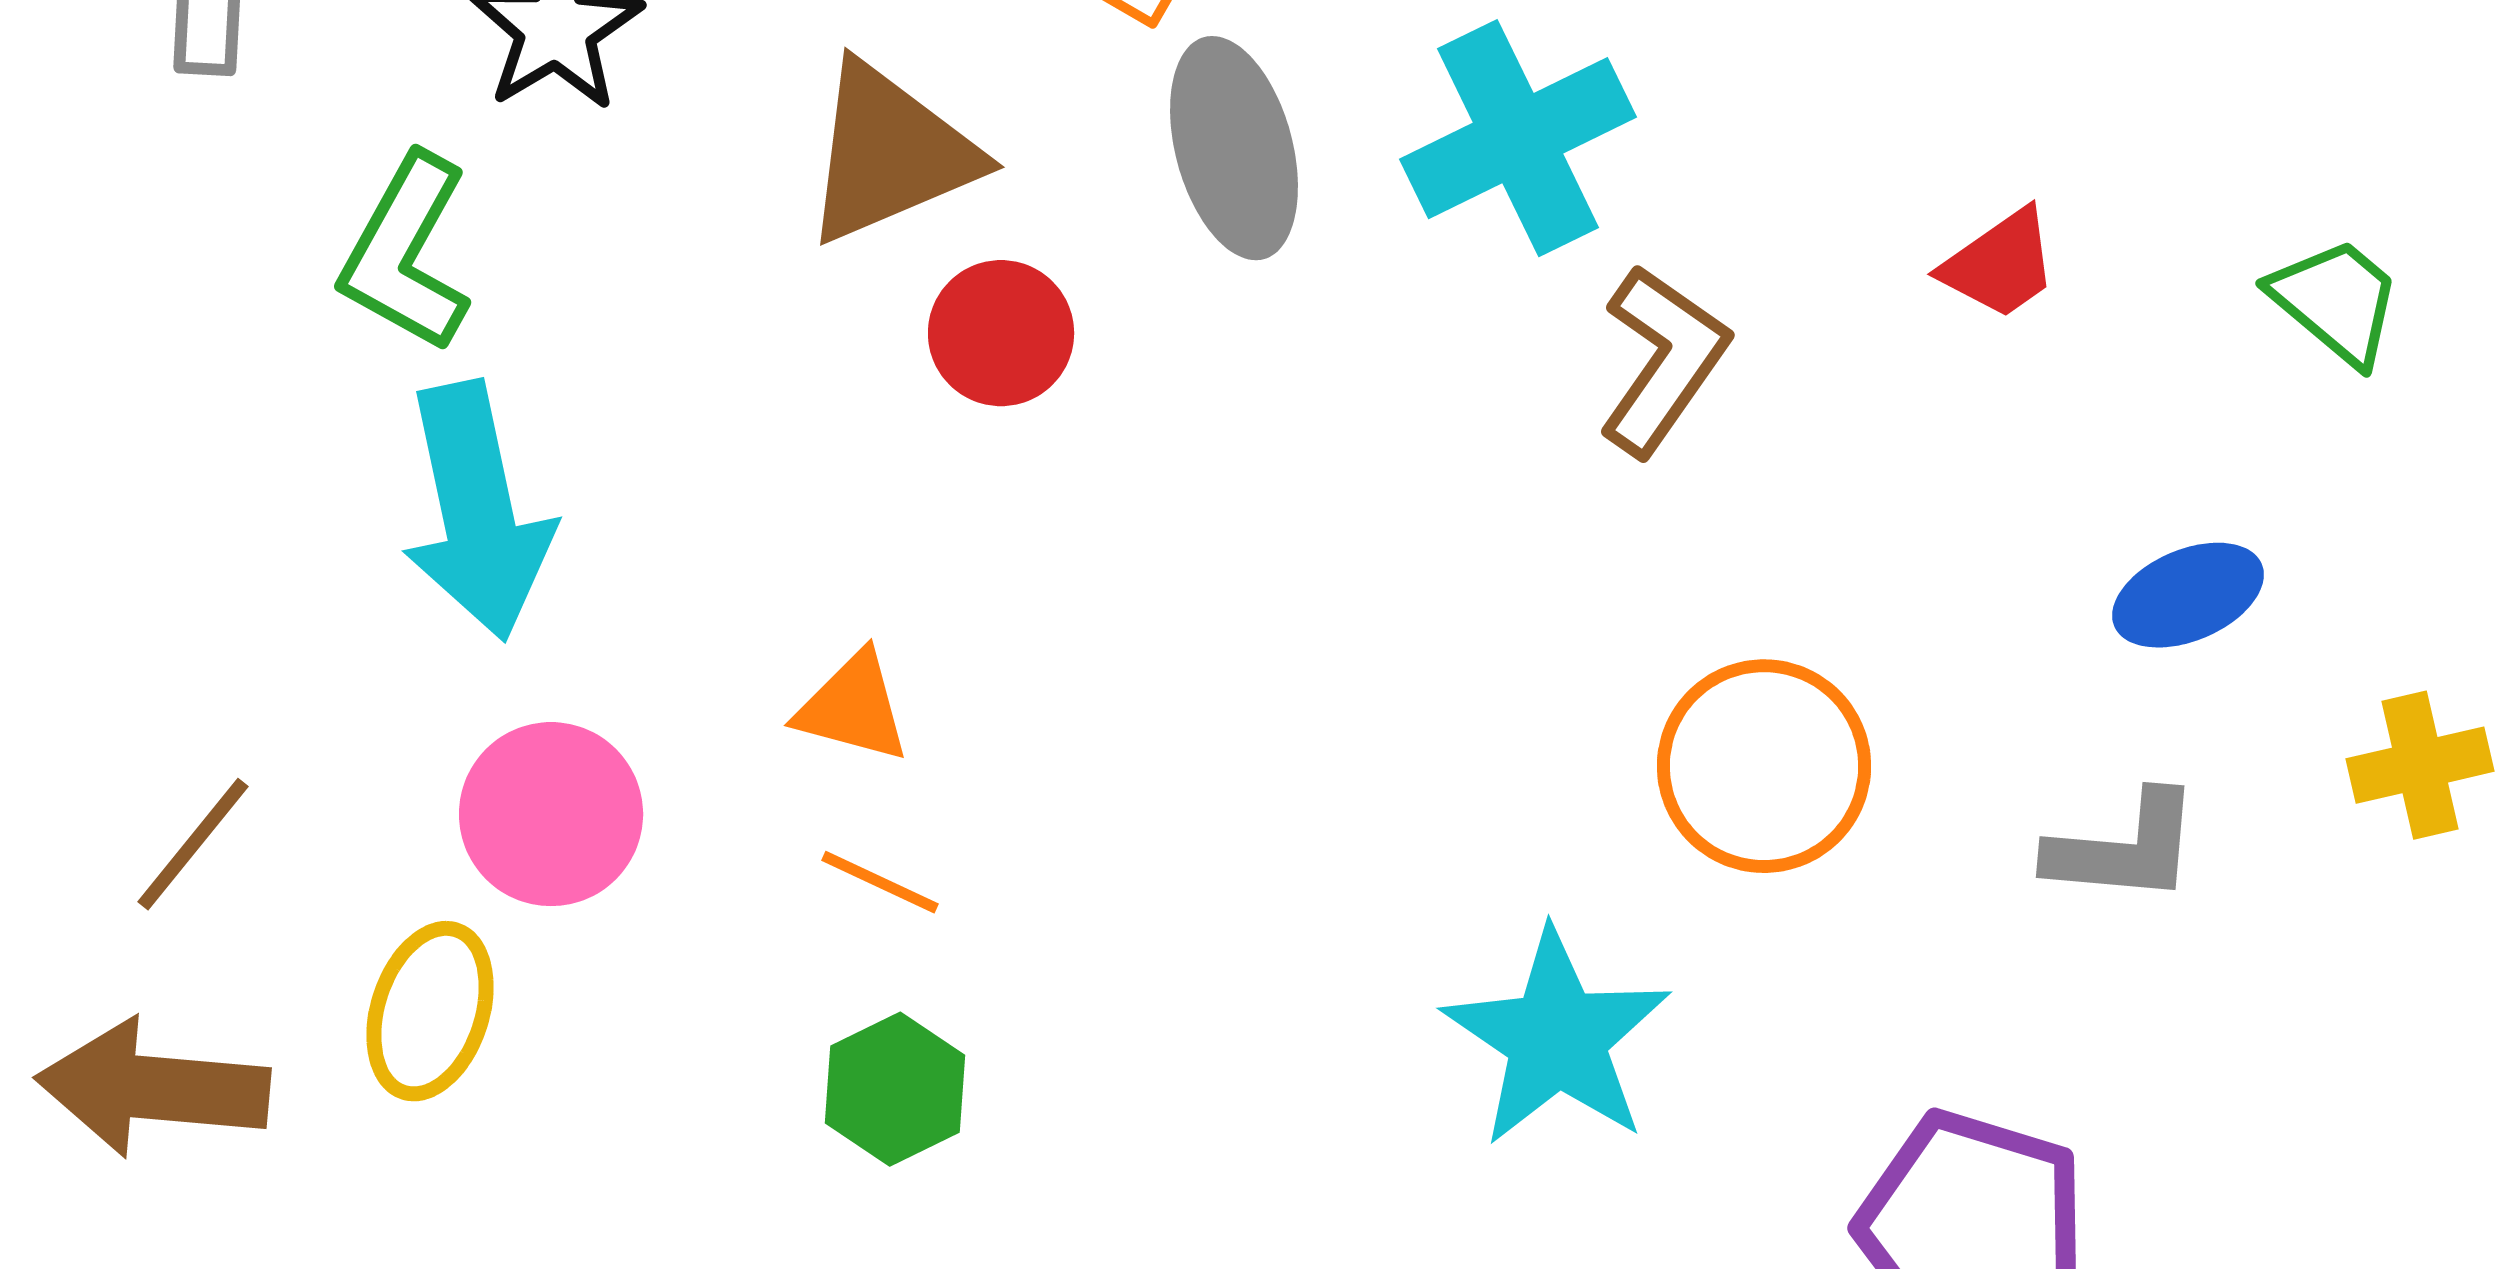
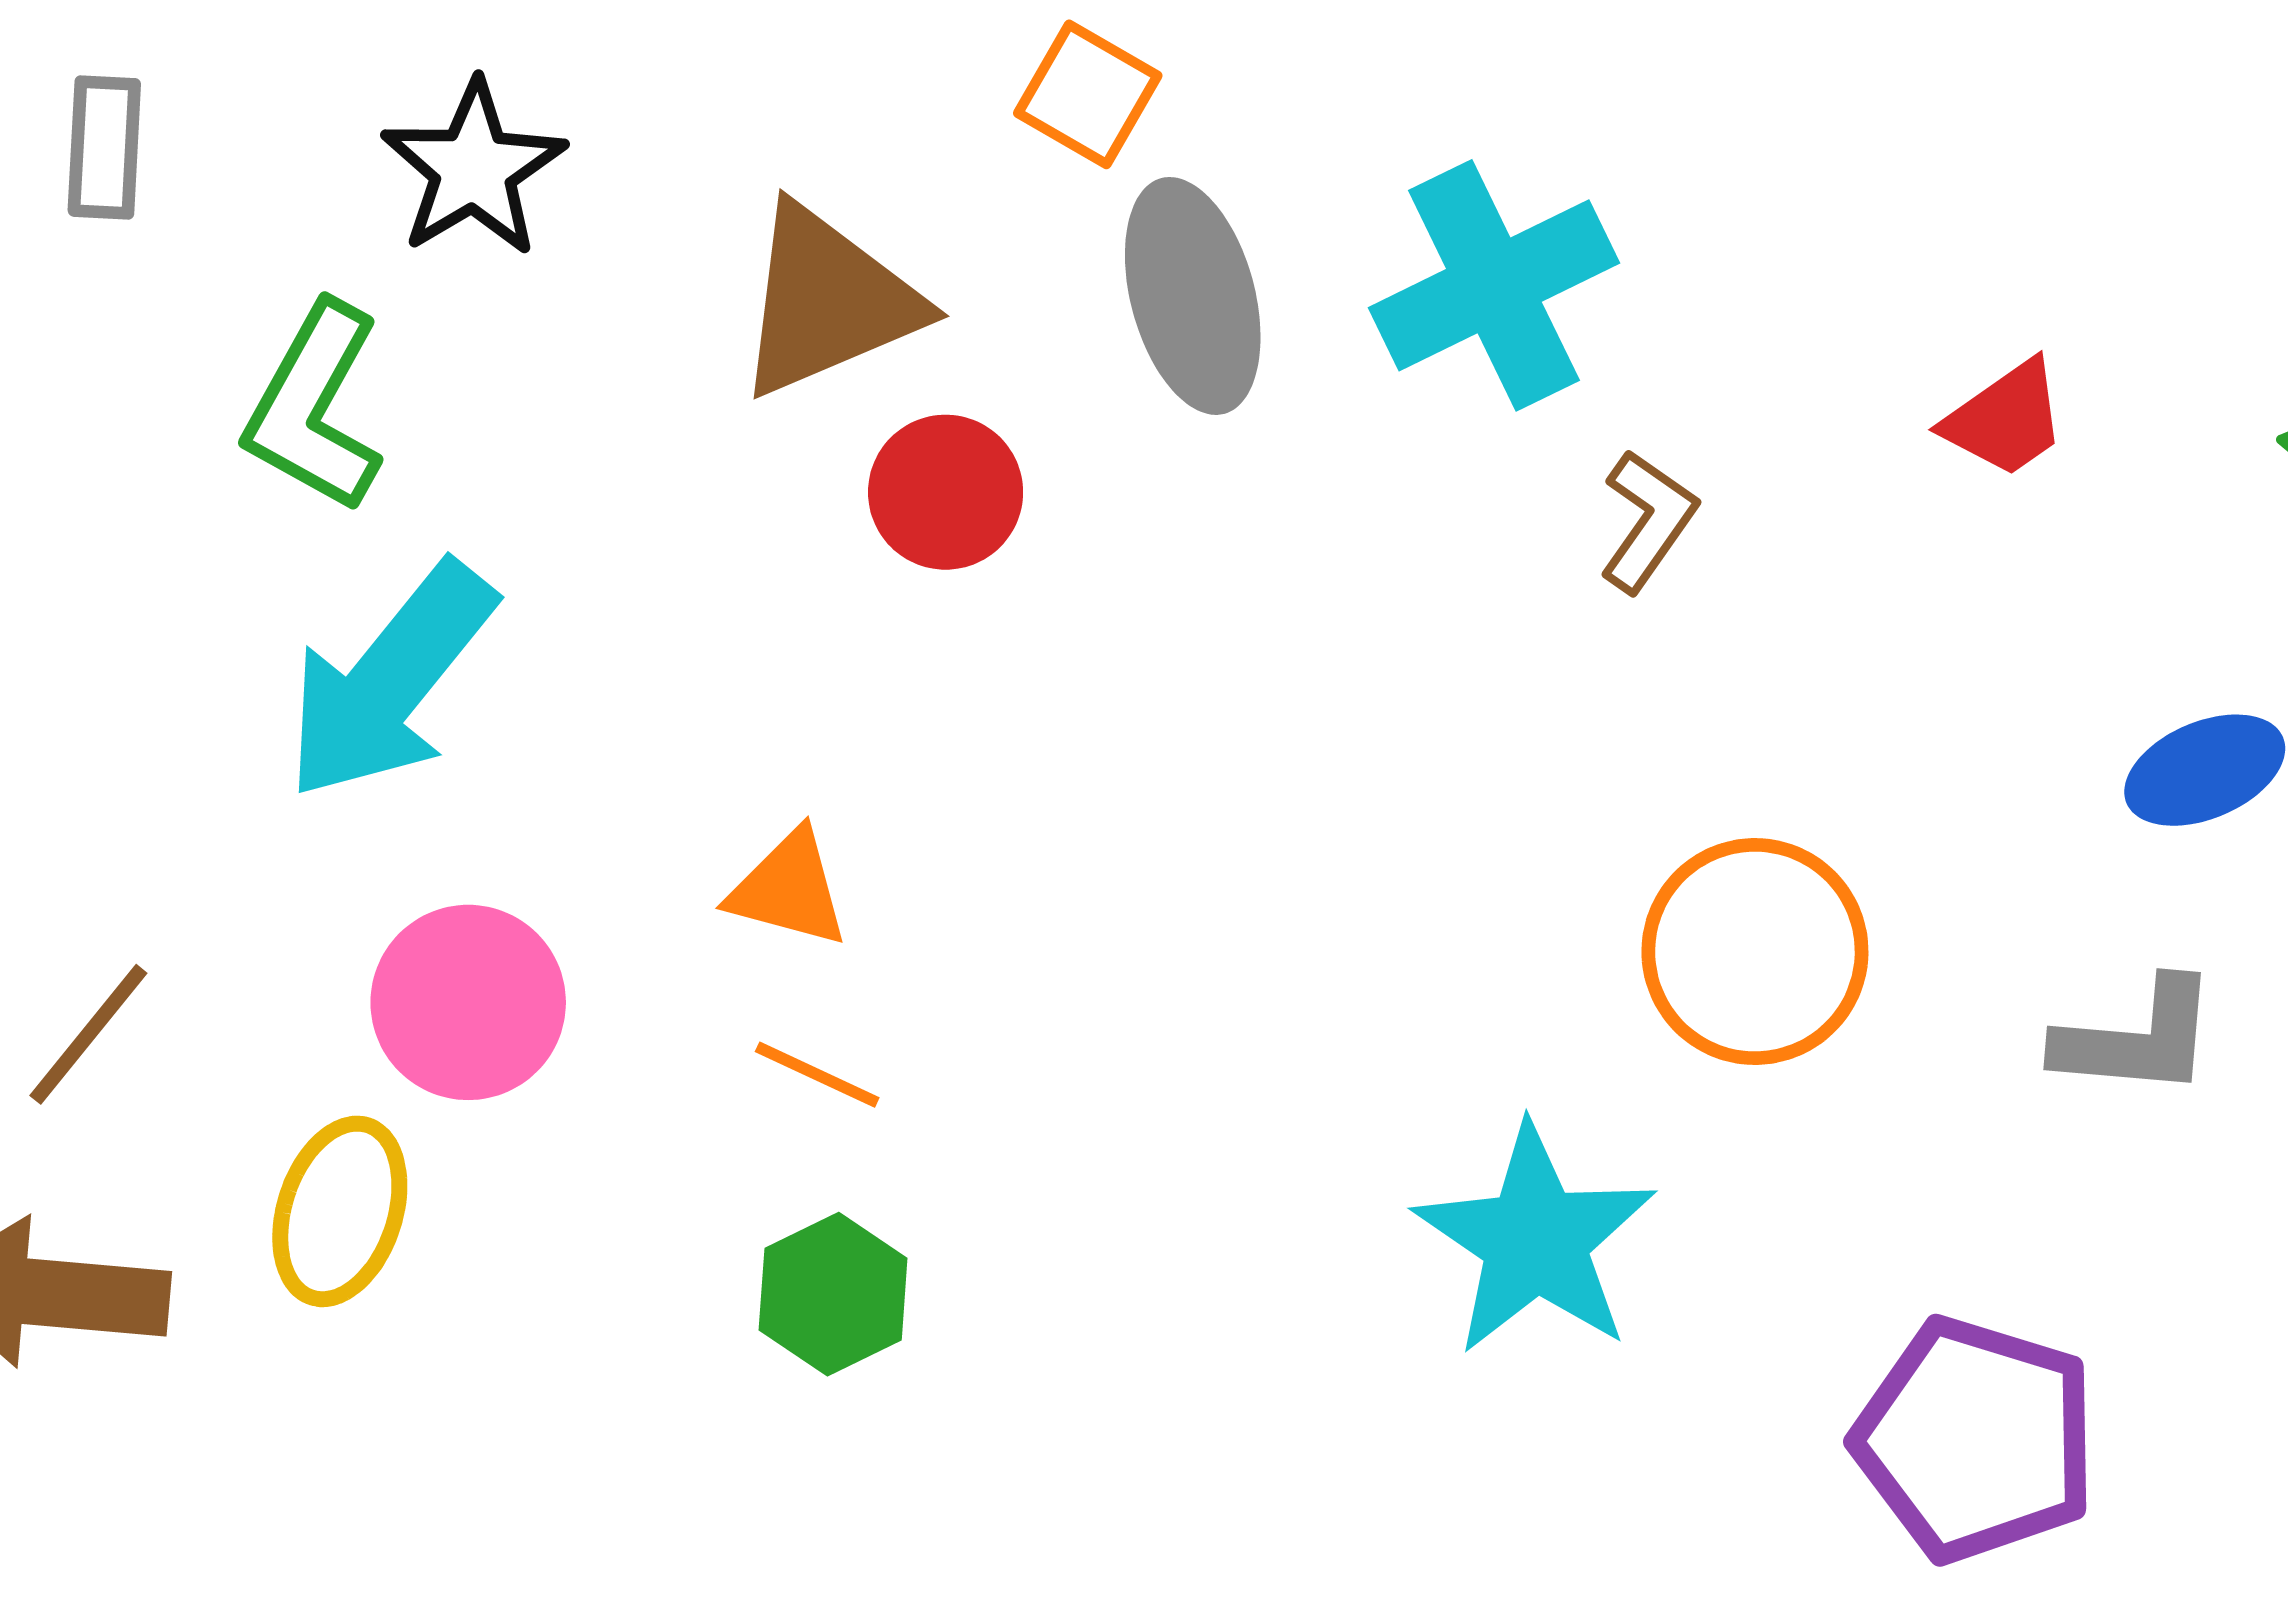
brown L-shape: (1663, 360) -> (1648, 521), size x0.7
cyan arrow: (477, 511) -> (390, 681), turned 51

